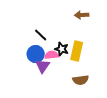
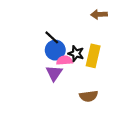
blue circle: (36, 54) -> (55, 50), moved
brown semicircle: (81, 80) -> (89, 96), moved

